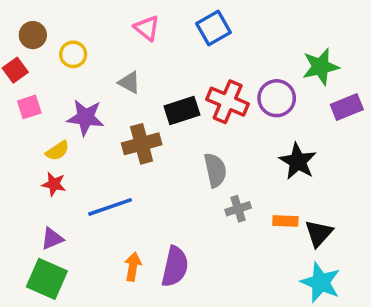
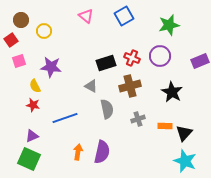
green star: (321, 67) -> (169, 25), moved
gray triangle: (129, 82) -> (91, 86), moved
red cross: (228, 102) -> (132, 58), size x0.7
brown cross: (142, 144) -> (130, 86), moved
yellow semicircle: (57, 151) -> (35, 86), turned 96
gray semicircle: (215, 170) -> (107, 109), moved

